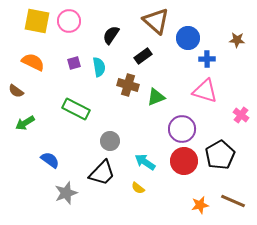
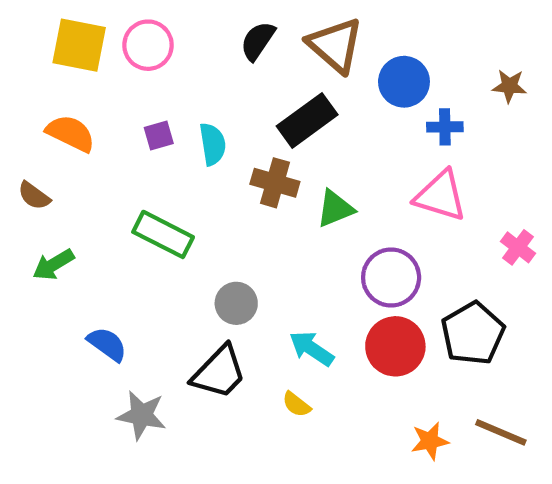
black semicircle: (111, 35) -> (258, 41), moved
black rectangle: (143, 56) -> (307, 120), size x1.5
gray star: (66, 193) -> (142, 415), turned 30

